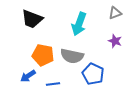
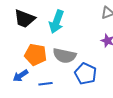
cyan arrow: (79, 24) -> (57, 22), moved

